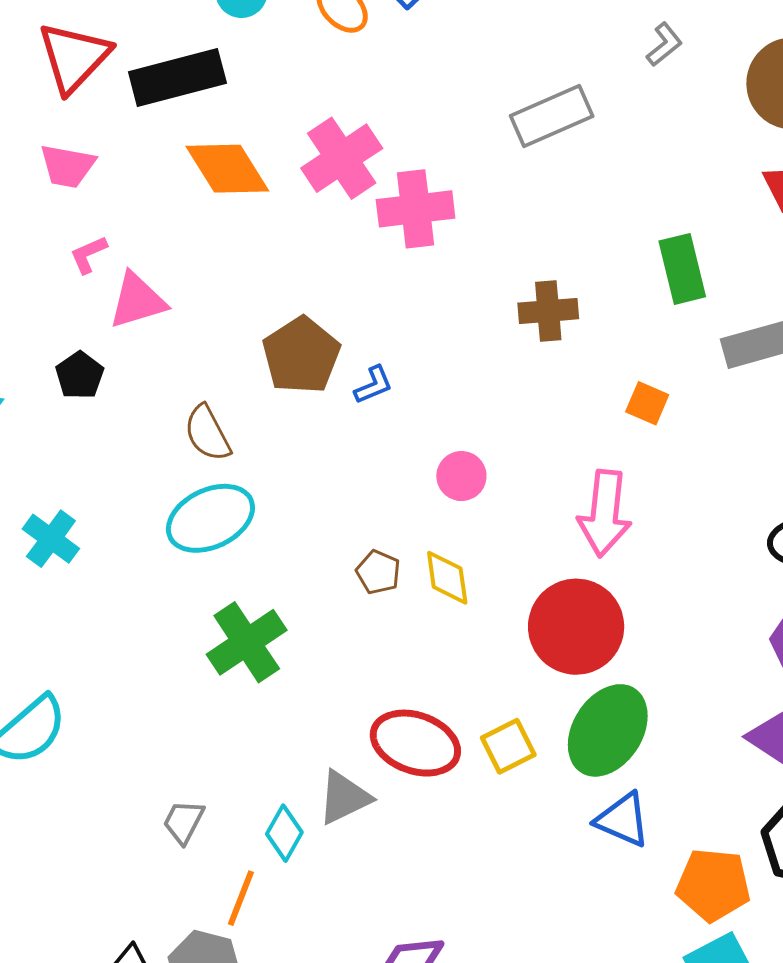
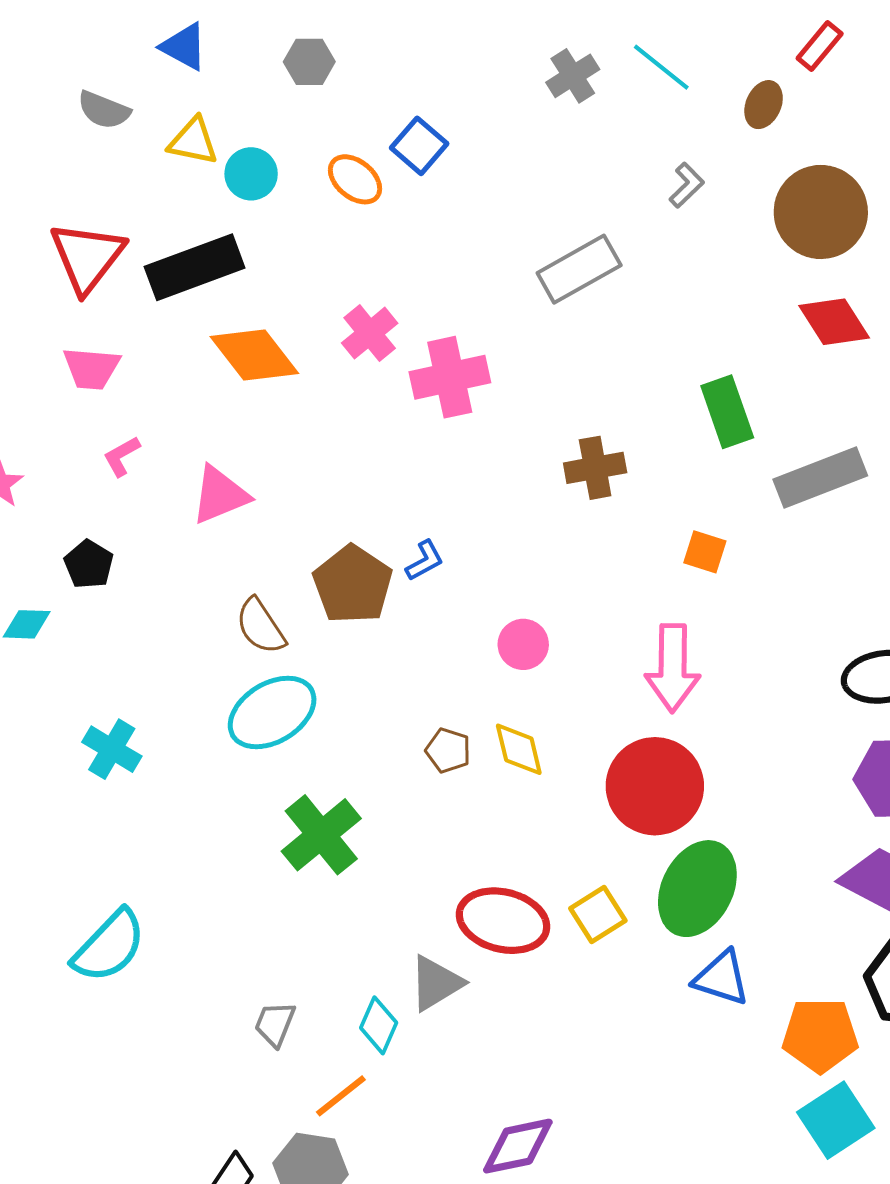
pink cross: (342, 158) -> (370, 333), size x0.7
pink triangle: (137, 301) -> (220, 495), moved
brown pentagon: (301, 355) -> (353, 584), moved
black pentagon: (80, 375) -> (89, 564), moved
orange line: (241, 898) -> (341, 1096), turned 36

